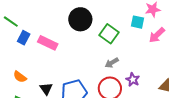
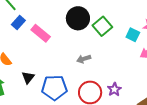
green square: (109, 34) -> (102, 26), moved
gray arrow: (112, 63) -> (84, 59), moved

